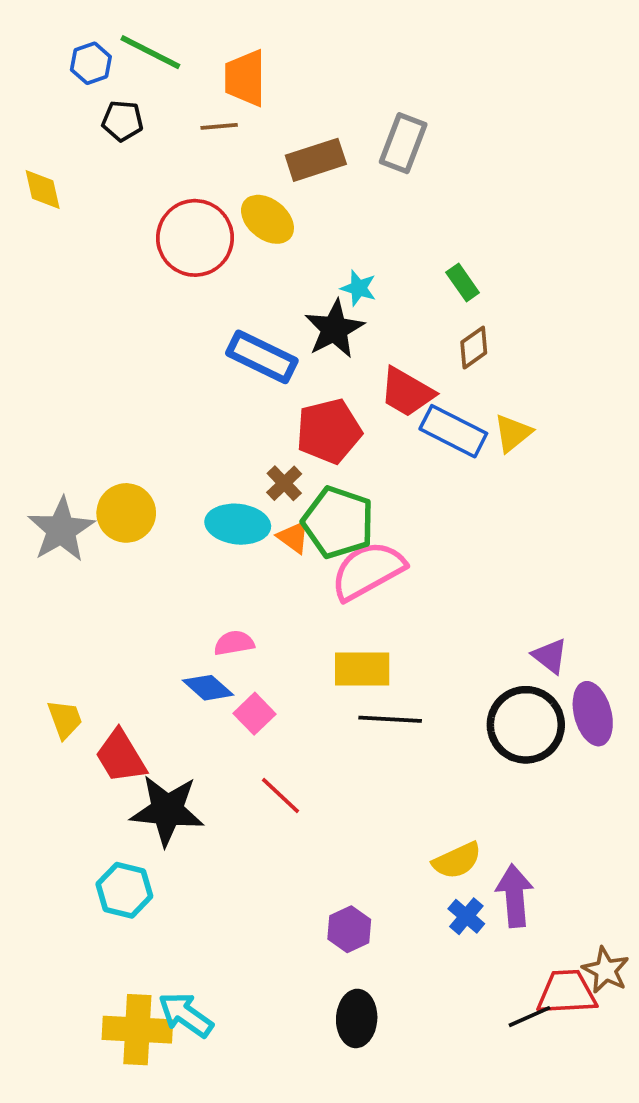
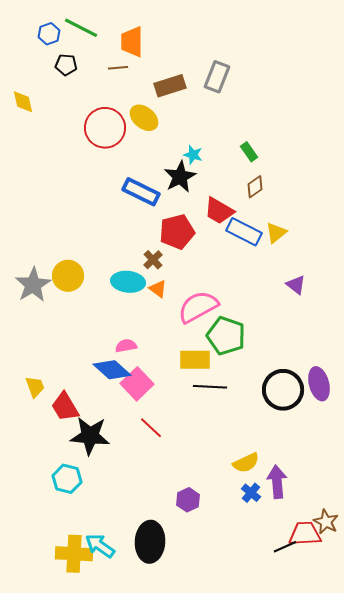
green pentagon: (338, 522) -> (226, 336), moved
purple triangle: (550, 656) -> (296, 285), moved
blue diamond: (208, 688) -> (112, 370), size x1.4
pink square: (254, 714) -> (137, 384), size x1.5
black ellipse: (357, 1018) -> (150, 542), moved, size x1.4

